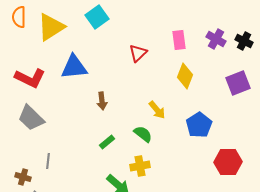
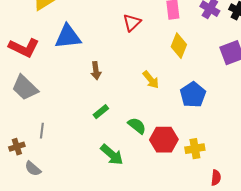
green semicircle: (143, 134) -> (137, 126), moved
red hexagon: (228, 162) -> (164, 140), moved
yellow cross: (140, 166) -> (195, 149), moved
brown cross: (23, 177) -> (17, 147), turned -35

